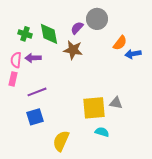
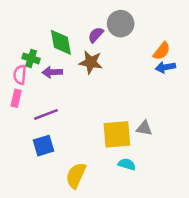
green cross: (25, 34) -> (31, 58), moved
orange semicircle: (120, 43) -> (162, 51), moved
purple arrow: (33, 58) -> (52, 72), moved

